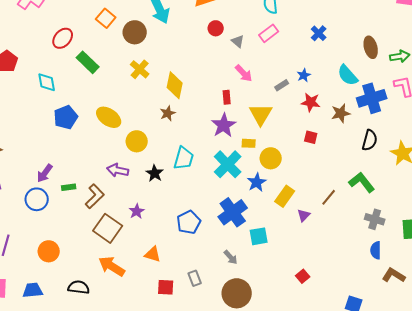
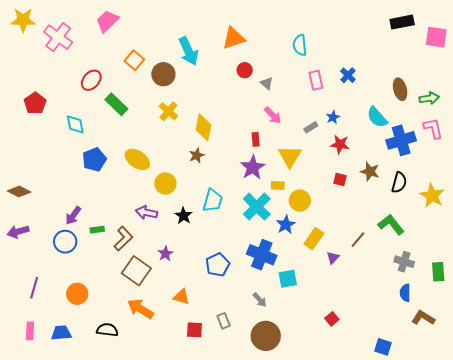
pink rectangle: (269, 33) -> (316, 80), moved, turned -66
brown star: (341, 113) -> (370, 171), moved, turned 30
blue cross: (233, 212) -> (262, 255), turned -32

